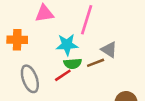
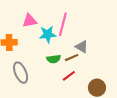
cyan star: (67, 45) -> (48, 34), moved
red line: (63, 75) -> (69, 76), moved

